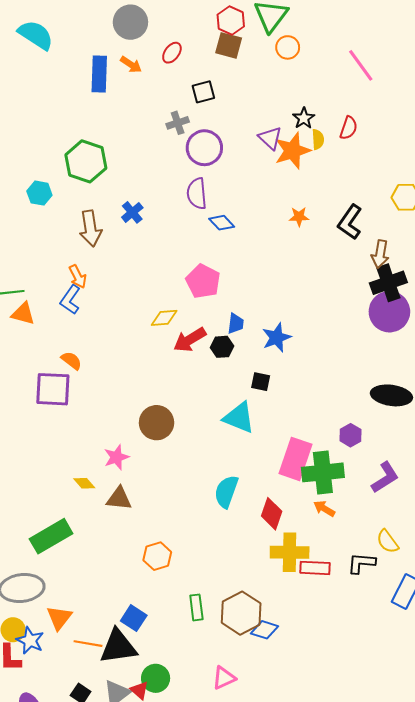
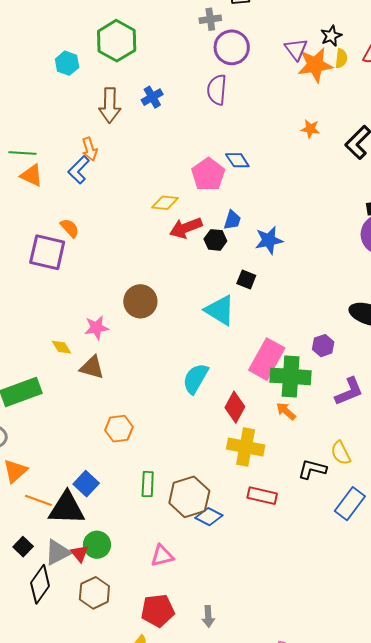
blue diamond: (222, 223) -> (237, 160), moved
red rectangle: (315, 568) -> (262, 496), moved

